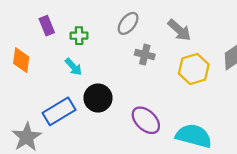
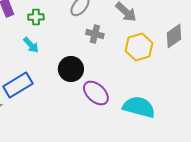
black circle: (98, 98) -> (71, 69), moved

